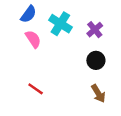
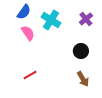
purple cross: (95, 30) -> (86, 19), moved
red line: (36, 89) -> (30, 75), turned -64

